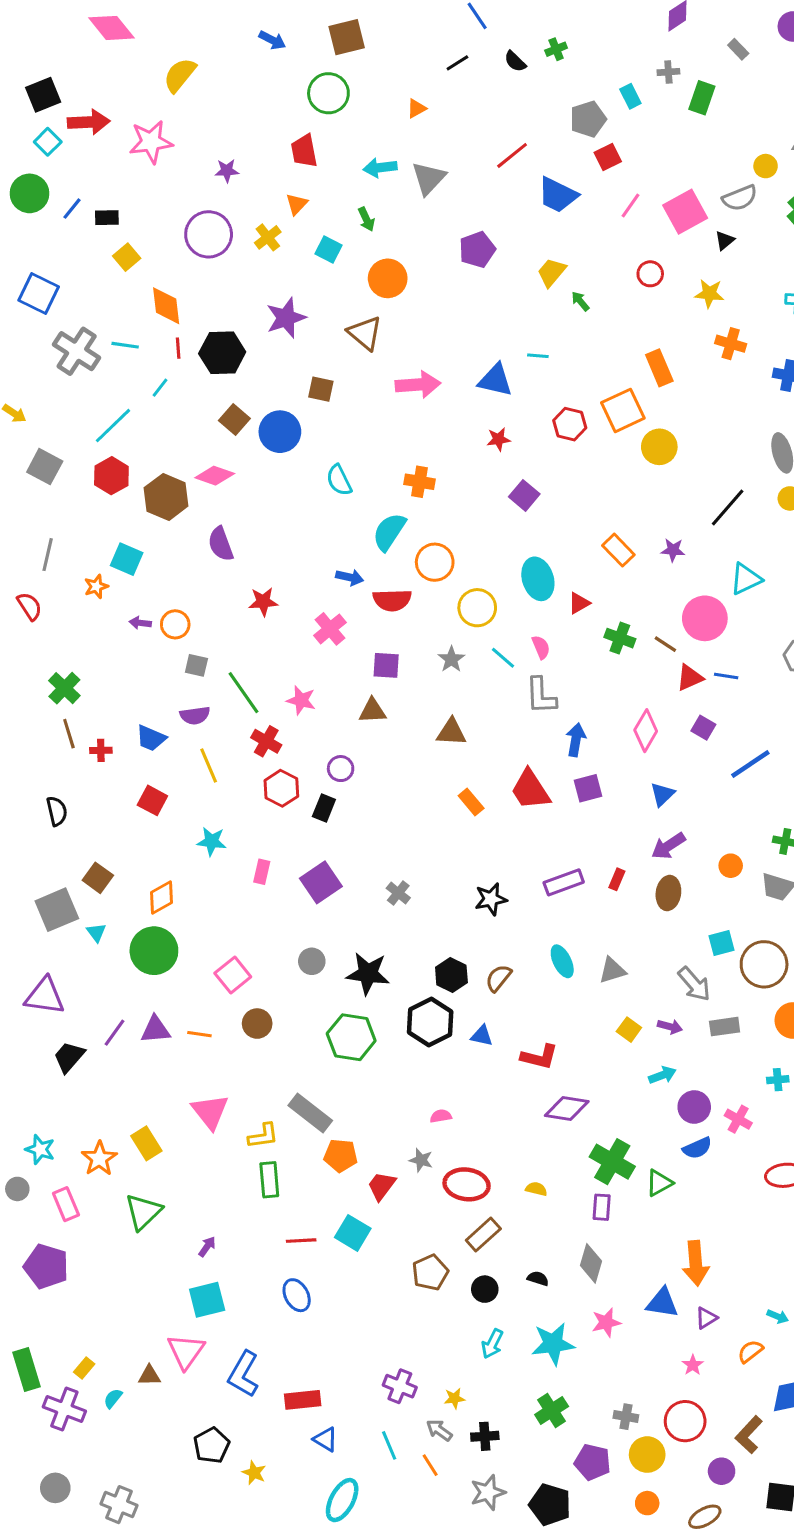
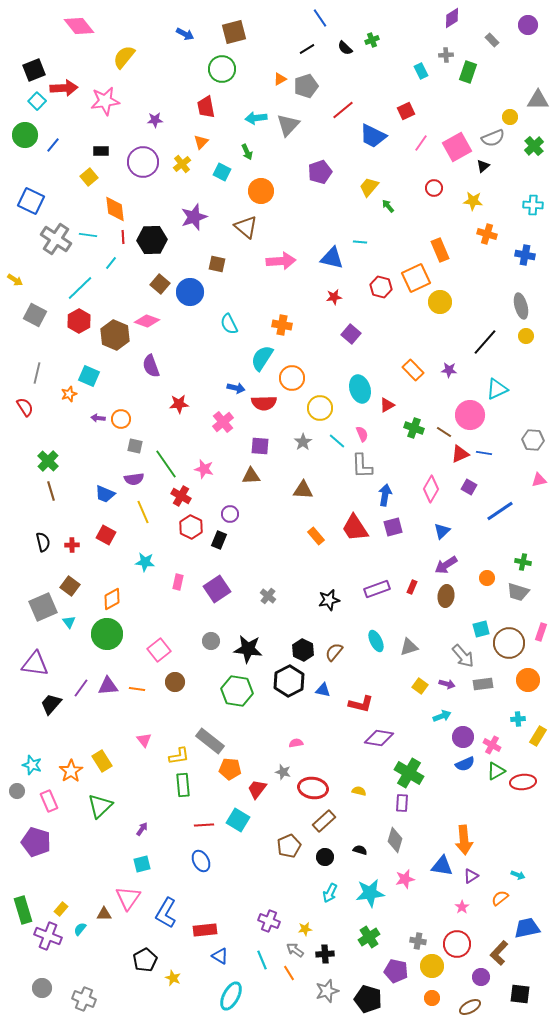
gray pentagon: (588, 119) -> (306, 86), moved
black rectangle: (107, 218) -> (101, 151), moved
red cross: (101, 750) -> (72, 545), moved
pink triangle: (210, 1112) -> (144, 740), size x0.6
green triangle: (659, 1183) -> (496, 771), moved
cyan square: (207, 1300) -> (142, 864), size x0.7

